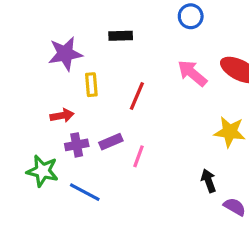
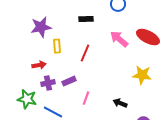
black rectangle: (121, 36) -> (86, 19), moved
pink line: (139, 156) -> (86, 98), moved
black arrow: (209, 181) -> (120, 103), moved, turned -48

